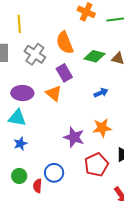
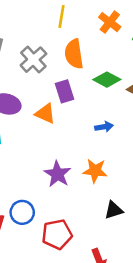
yellow line: (19, 24) -> (62, 17), moved
orange triangle: (54, 93) -> (45, 114), turned -30
red pentagon: (96, 165) -> (57, 234), moved

